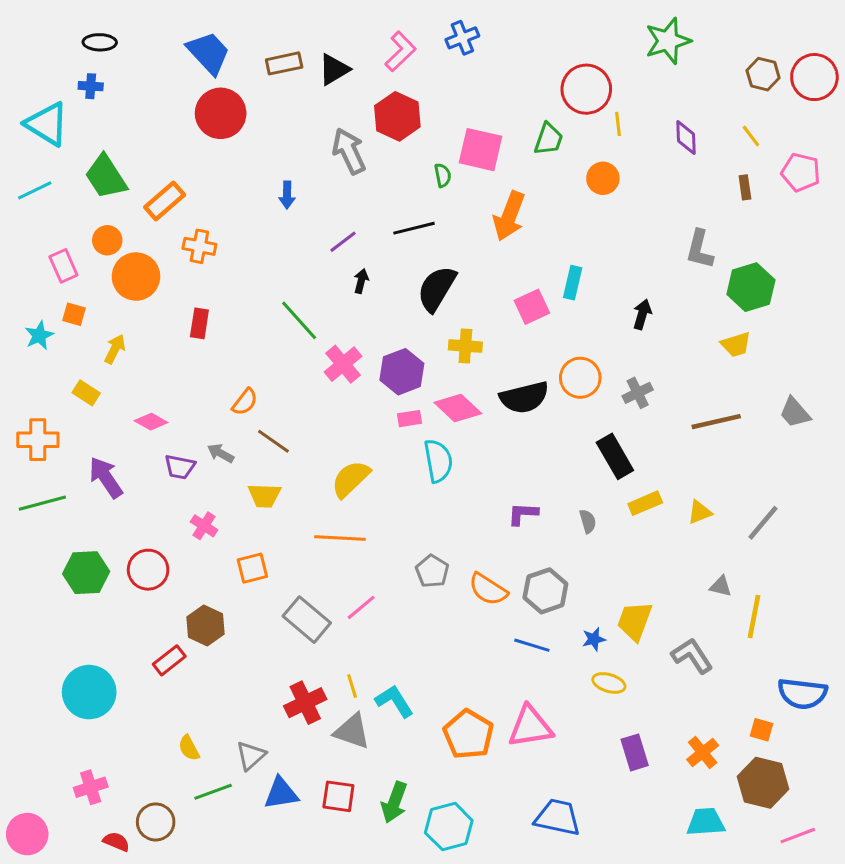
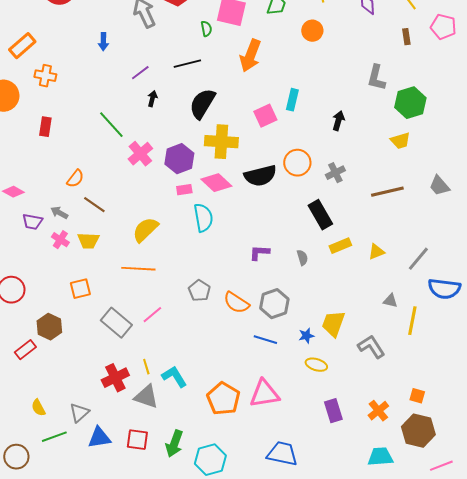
yellow cross: (465, 346) -> (221, 142), size x1.5
pink cross: (204, 526) -> (60, 240), moved
blue semicircle: (802, 694) -> (444, 289), moved

